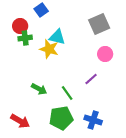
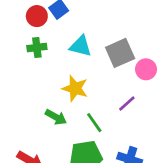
gray square: (99, 24) -> (120, 53), moved
red circle: (20, 26) -> (37, 16), moved
yellow star: (49, 49) -> (75, 88), moved

